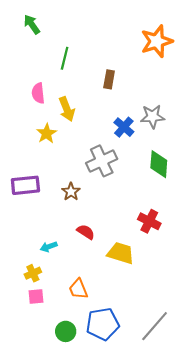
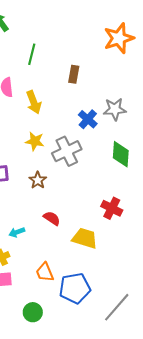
yellow star: (47, 133) -> (35, 141), moved, turned -30
blue pentagon: (103, 324) -> (75, 288), moved

